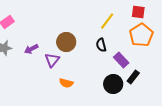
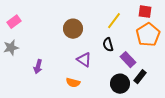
brown circle: (66, 42) -> (73, 29), moved
purple arrow: (31, 49) -> (38, 67), moved, turned -48
purple triangle: (52, 60) -> (84, 60), moved, turned -35

